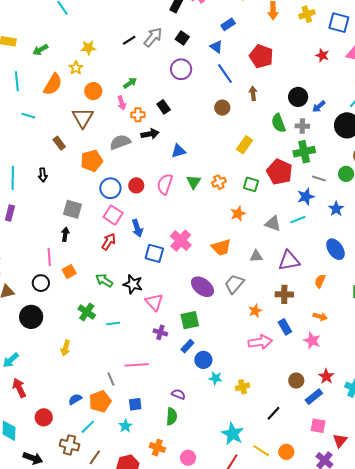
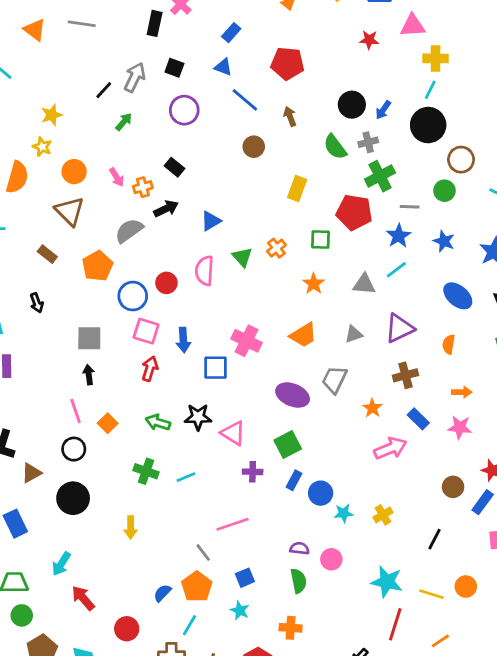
green arrow: (130, 83) -> (124, 122), moved
blue arrow: (137, 228) -> (183, 340), turned 30
pink circle: (188, 458) -> (331, 559), moved

